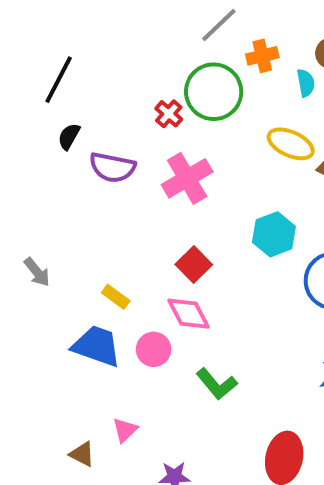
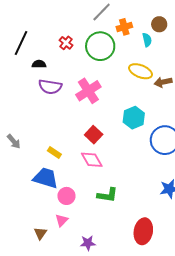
red cross: (169, 114) -> (66, 43), moved
black semicircle: (69, 136) -> (39, 64), moved, turned 64
pink circle: (154, 349) -> (66, 196), moved
green L-shape: (217, 384) -> (107, 195), turned -40
brown triangle: (82, 454) -> (40, 233), turned 40

